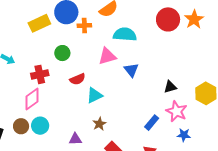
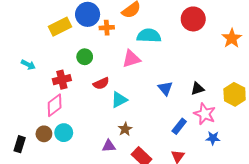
orange star: (194, 19) -> (232, 38), moved
blue triangle: (131, 70) -> (165, 88), moved
purple triangle: (75, 139) -> (109, 146), moved

